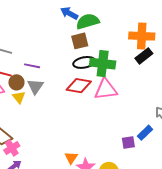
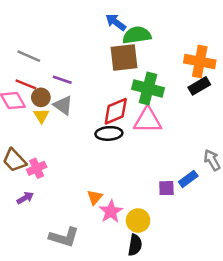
brown square: (80, 41) -> (124, 57), size x1.4
black ellipse: (84, 62) -> (109, 133), moved
gray triangle: (35, 86) -> (63, 105), turned -36
red diamond: (79, 86) -> (116, 111), turned -40
pink cross: (12, 148) -> (37, 168), moved

